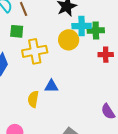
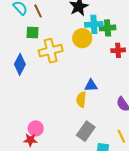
blue triangle: (51, 86) -> (91, 85), moved
yellow semicircle: (33, 99) -> (81, 99), moved

